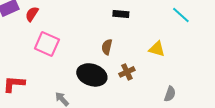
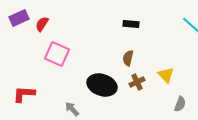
brown semicircle: (107, 47) -> (128, 58), moved
yellow triangle: (157, 49) -> (166, 75), moved, turned 30

